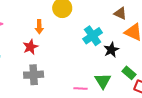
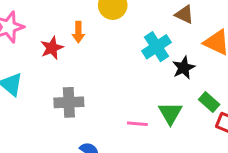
brown triangle: (120, 13) -> (184, 14), moved
red star: (30, 47) -> (52, 48), moved

